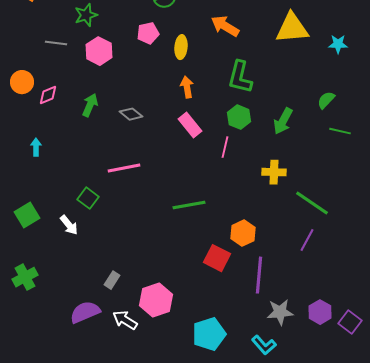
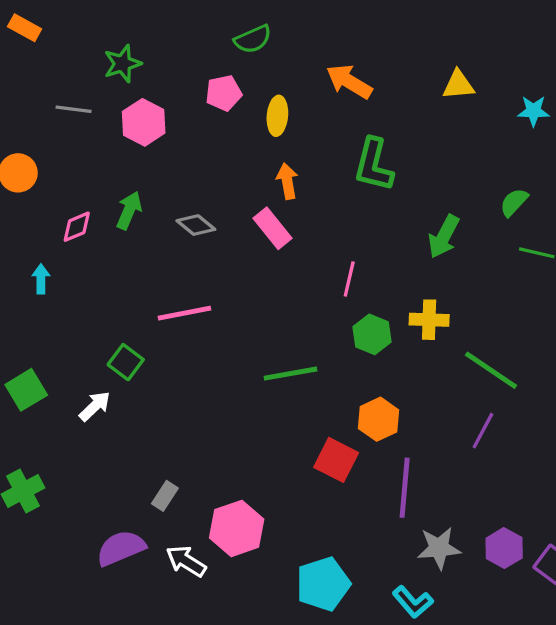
yellow triangle: (292, 28) -> (458, 85), size x0.6
pink diamond: (48, 95) -> (77, 227), moved
green hexagon: (239, 117) -> (372, 334), moved
pink rectangle: (190, 125) -> (273, 228), moved
white arrow: (69, 225) -> (95, 406), turned -95

